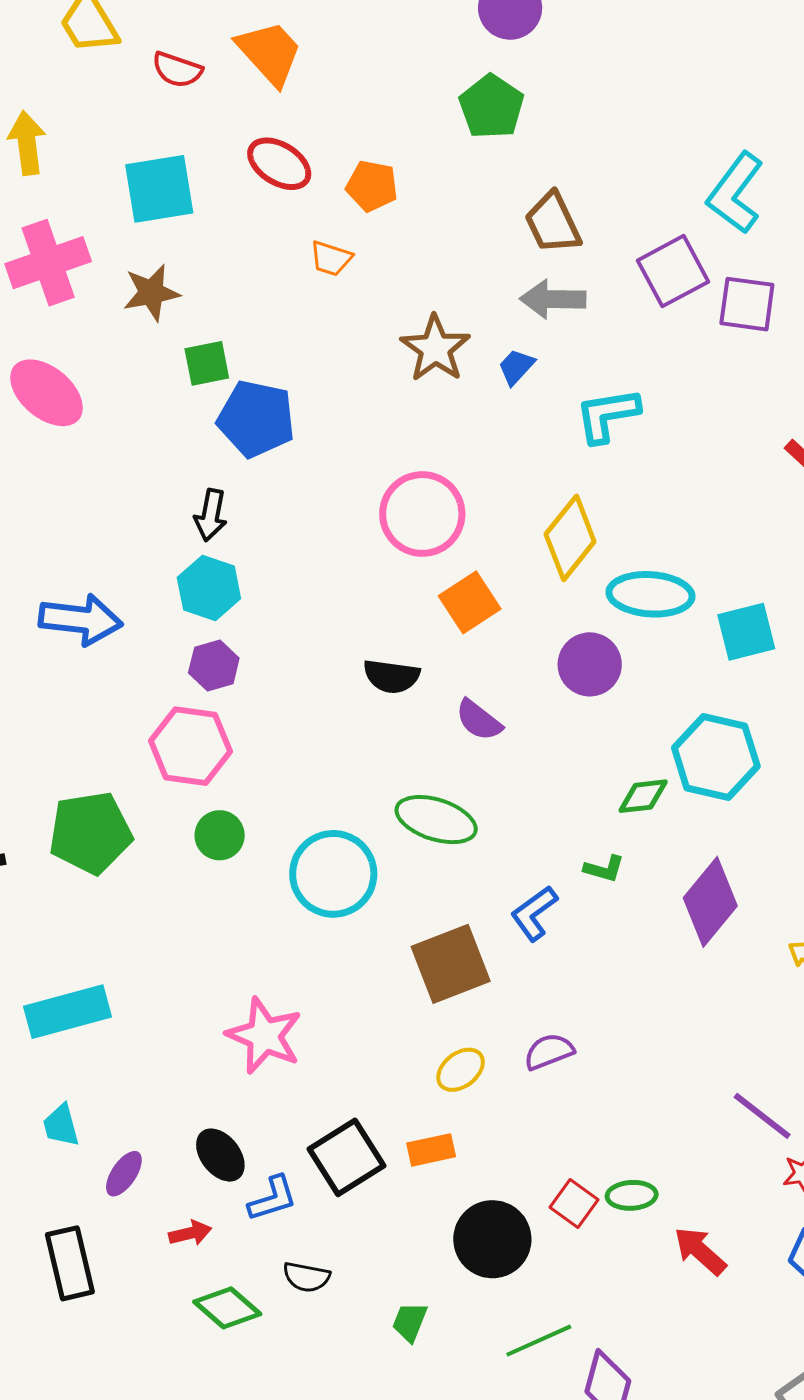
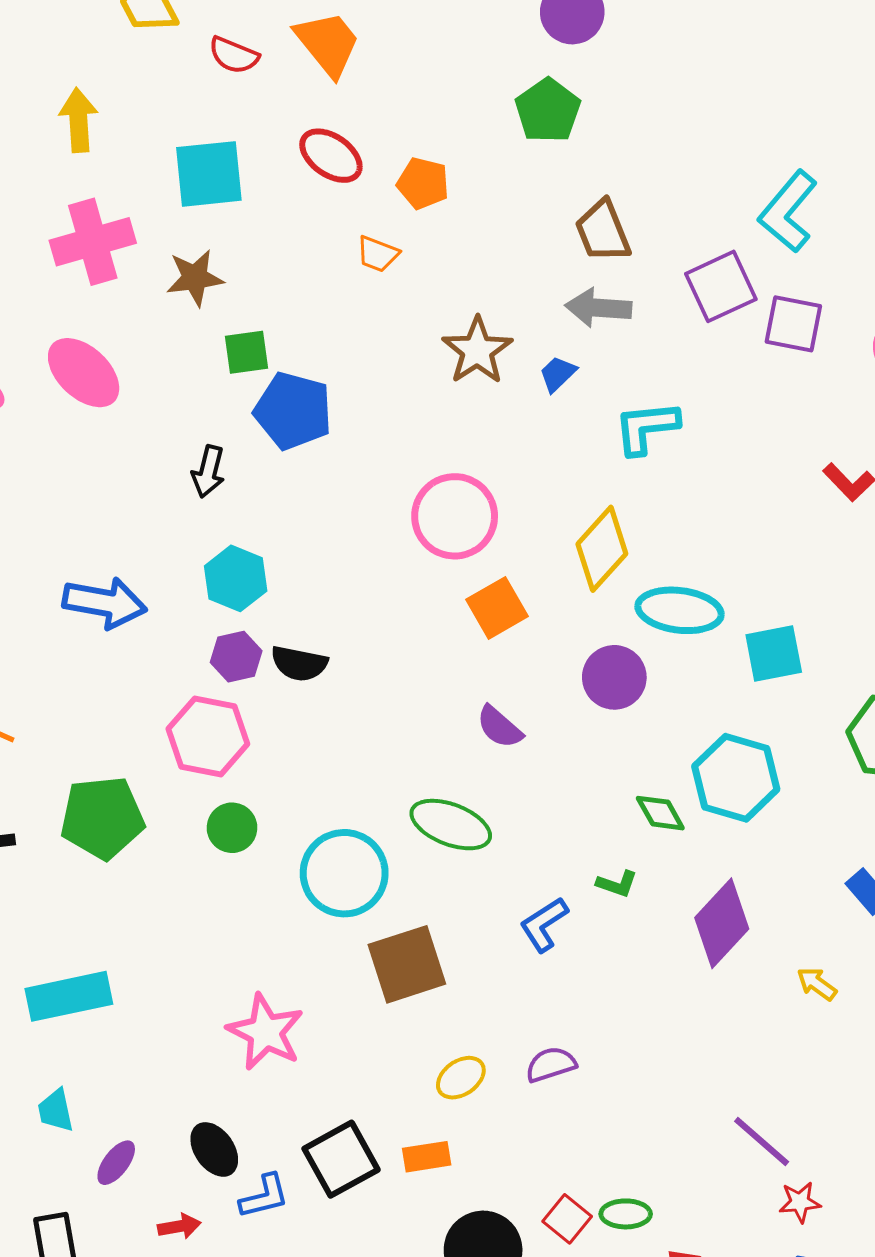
black arrow: (211, 515) -> (208, 471), moved
black semicircle: (391, 676) -> (299, 663), moved
green diamond: (643, 796) -> (660, 813), turned 64
brown square: (451, 964) -> (407, 964), moved

